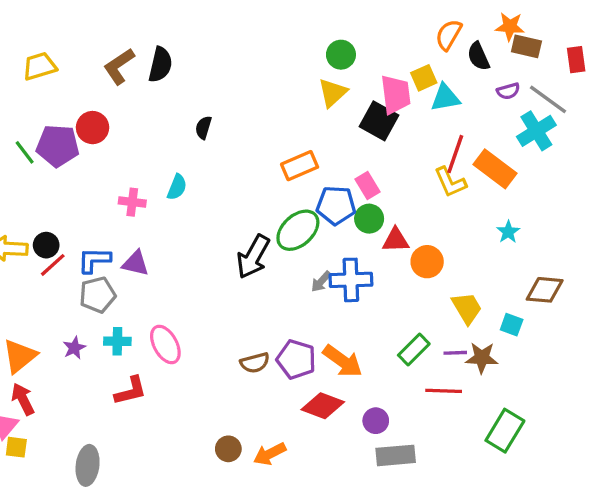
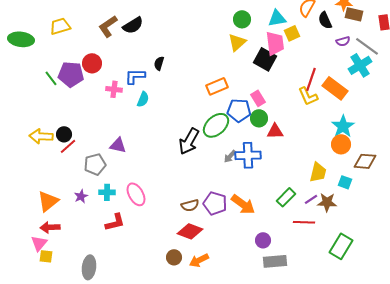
black semicircle: (160, 65) -> (133, 25), turned 45
cyan triangle: (445, 98) -> (277, 18), moved
pink cross: (132, 202) -> (114, 89), moved
cyan star: (508, 232) -> (343, 126), size x1.6
blue L-shape: (94, 260) -> (135, 76), moved
orange circle: (427, 262) -> (341, 144), moved
yellow trapezoid: (467, 308) -> (318, 172), turned 45
purple line: (455, 353) -> (311, 199), turned -32
red arrow: (23, 399) -> (50, 227), turned -66
red diamond: (323, 406) -> (190, 231), moved

